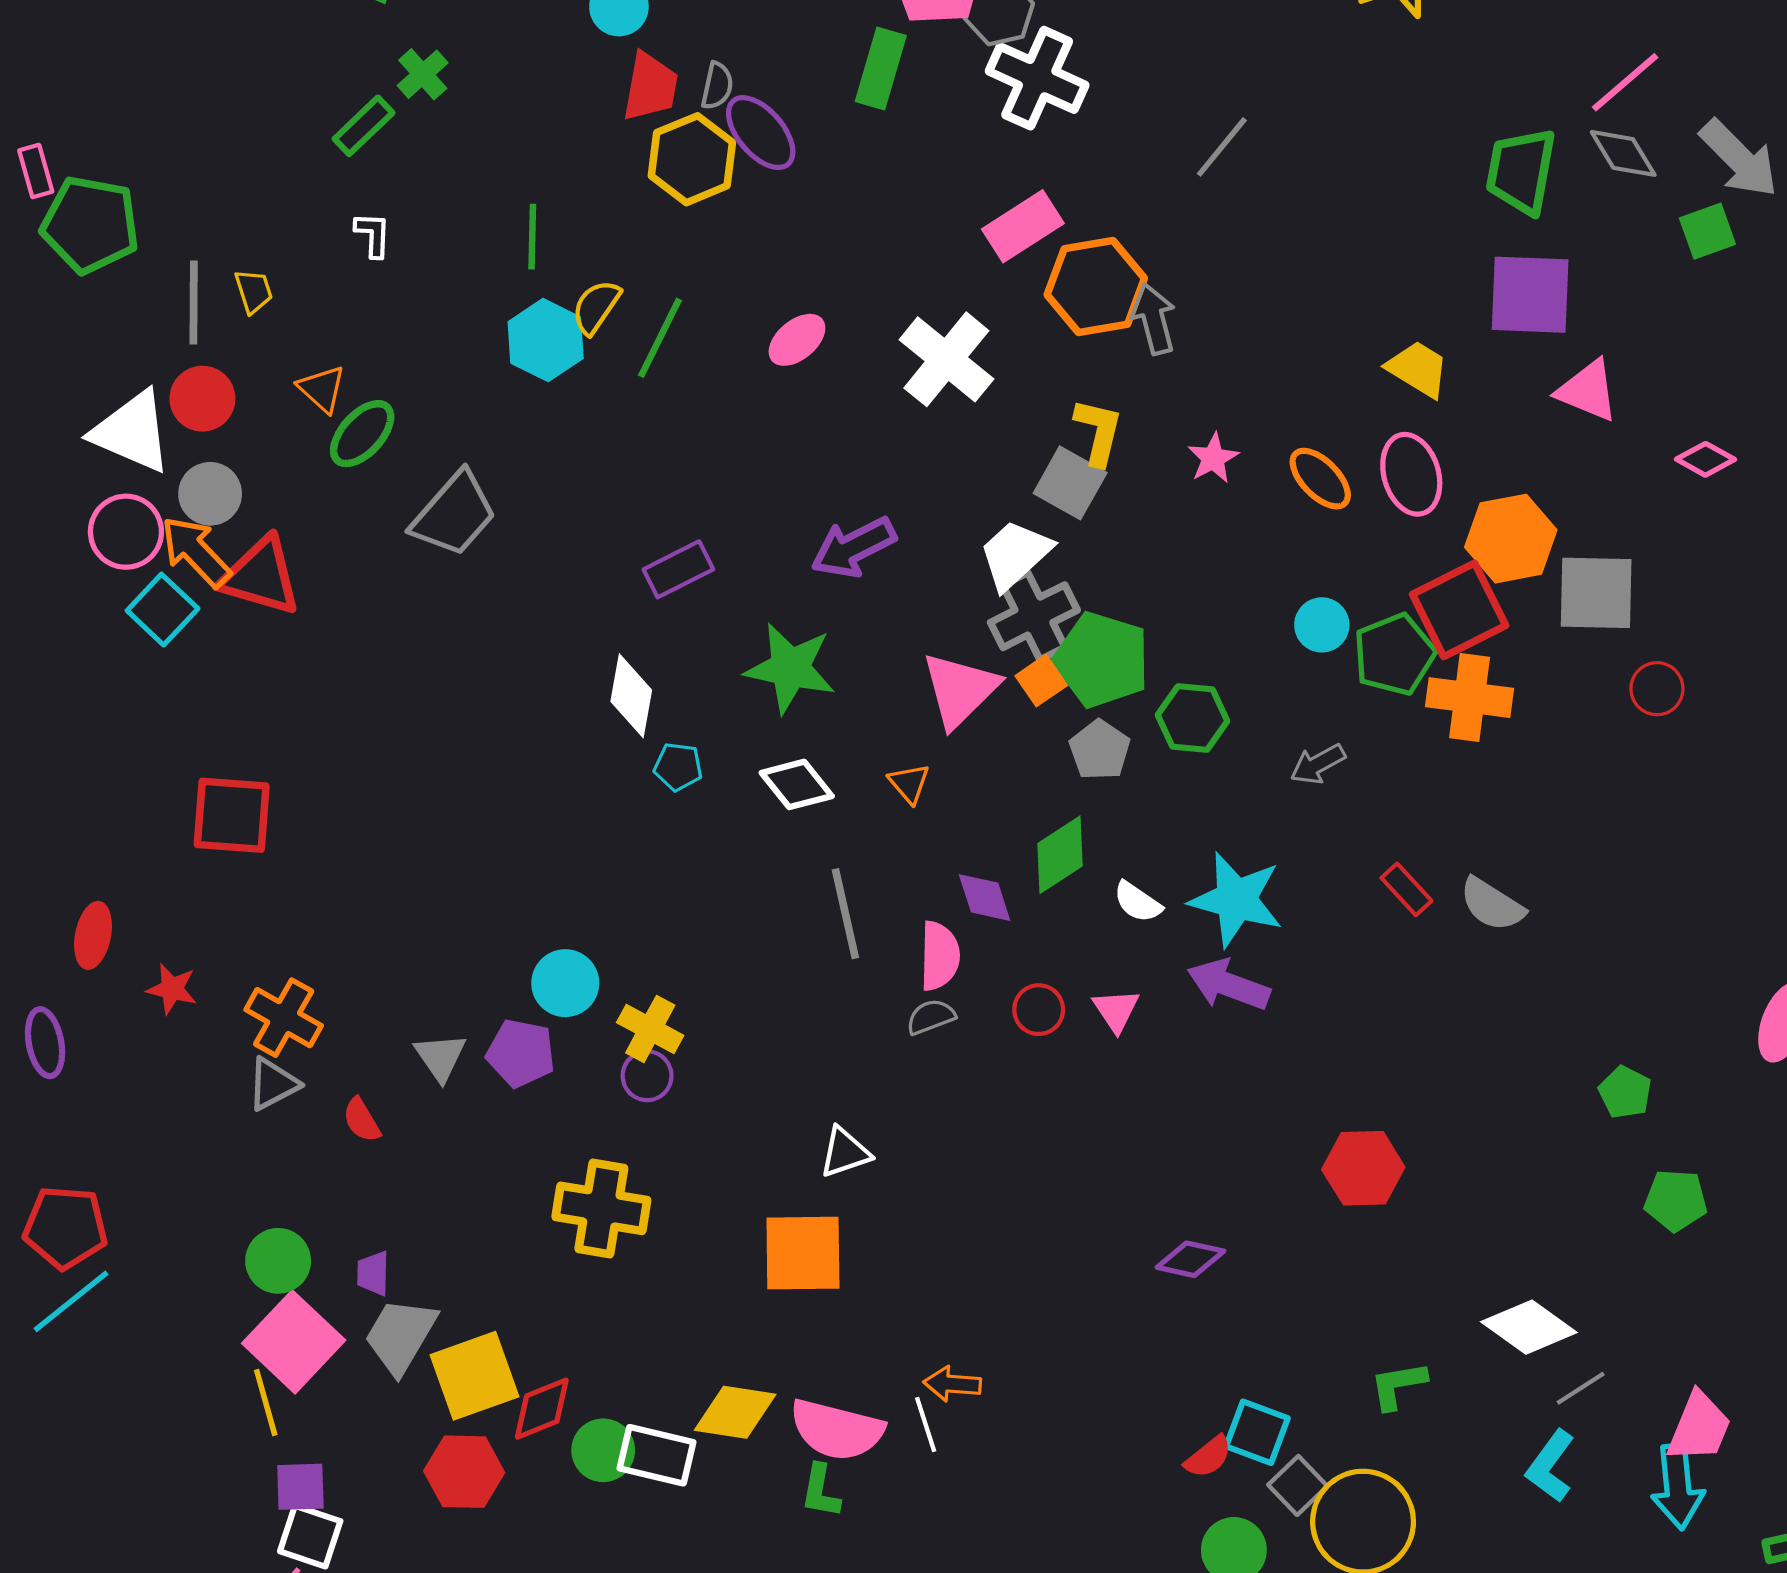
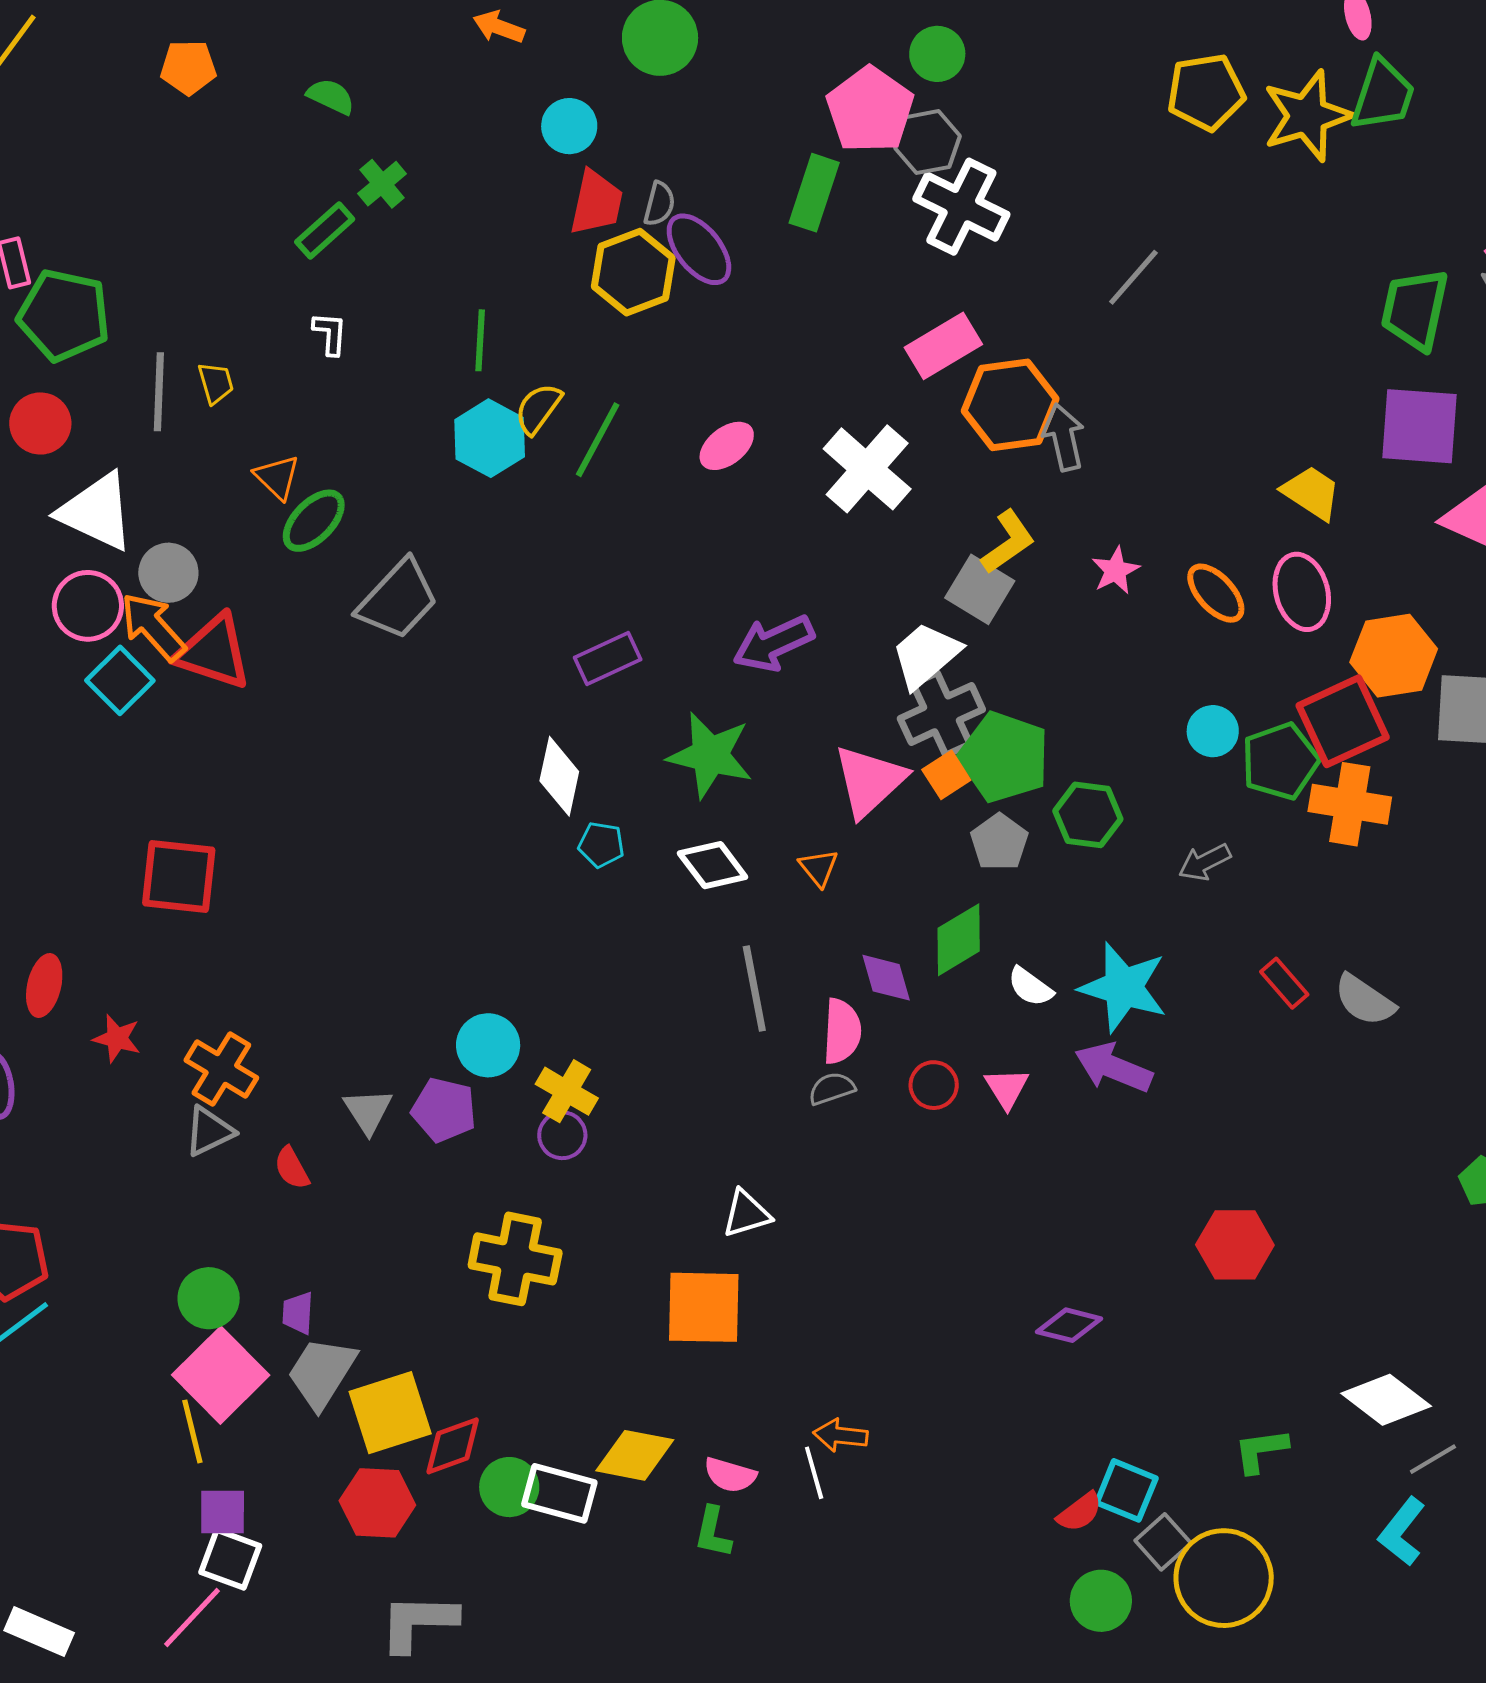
red circle: (202, 399) -> (40, 423), moved
yellow L-shape: (1098, 432) -> (1008, 542), turned 40
pink semicircle: (837, 1430) -> (730, 1475), size x0.6

